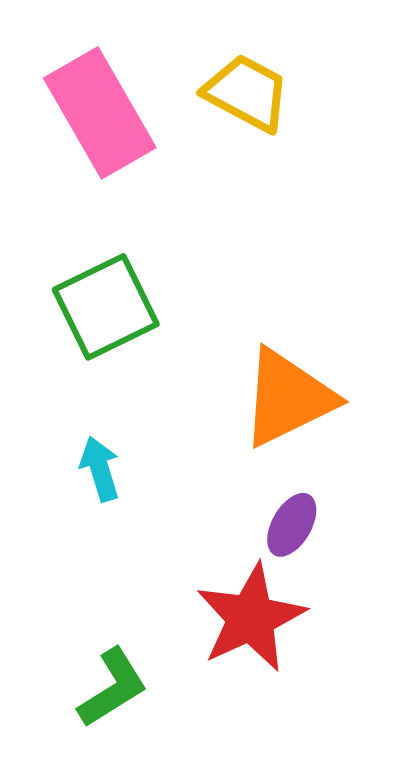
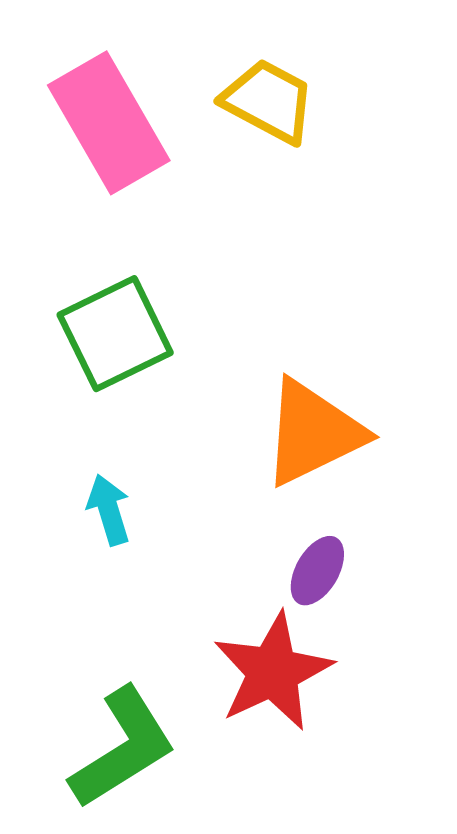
green L-shape: (113, 688) -> (123, 748), size x1.4

